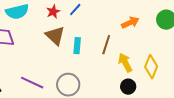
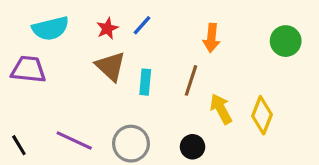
orange arrow: (130, 23) -> (211, 38), moved, turned 120
black circle: (128, 87) -> (193, 147), moved

